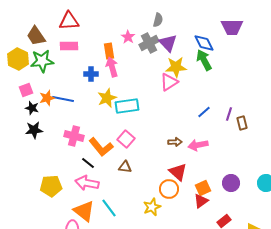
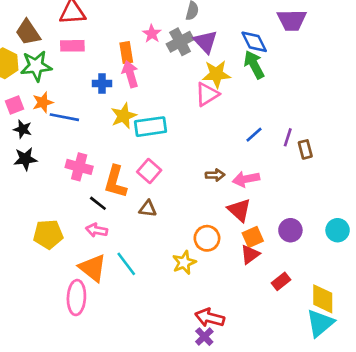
orange star: (47, 98) -> (43, 102), moved
orange L-shape: (101, 147) -> (115, 182), turned 55
red triangle: (178, 172) -> (239, 210), moved
pink arrow: (87, 183) -> (97, 230), size x0.7

